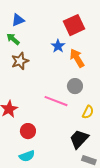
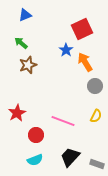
blue triangle: (18, 20) -> (25, 15), moved
gray circle: (75, 86) -> (95, 86), moved
pink line: (56, 101) -> (63, 121), moved
black trapezoid: (79, 139) -> (70, 157), moved

